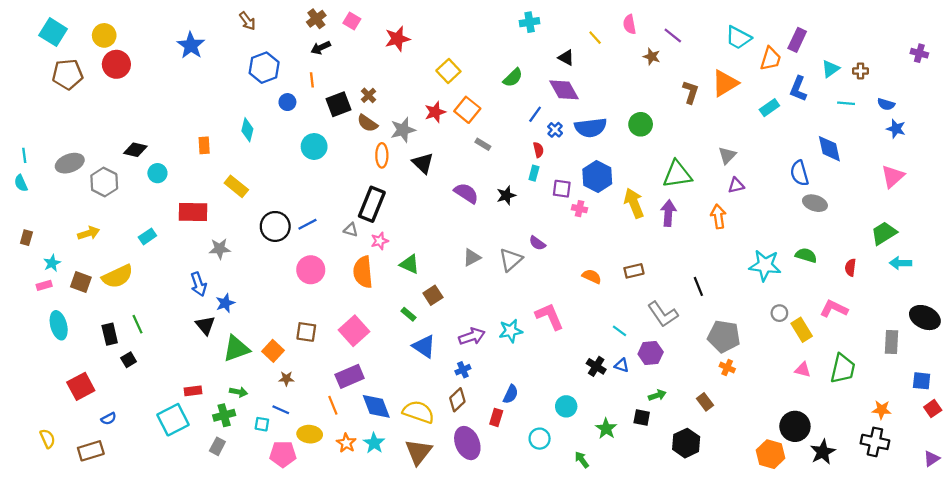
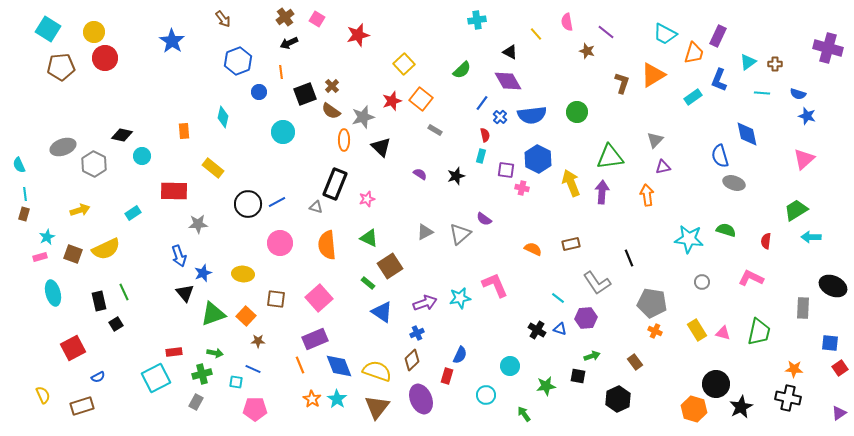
purple cross: (919, 53) -> (828, 48), size x1.8
cyan line: (24, 155) -> (25, 194), moved
purple semicircle: (466, 193) -> (420, 174), size x0.6
pink star: (380, 241) -> (367, 199), moved
brown square: (433, 295) -> (390, 266), size x1.4
yellow rectangle: (802, 330) -> (697, 330), moved
green star: (606, 429) -> (546, 386), turned 30
yellow ellipse: (310, 434) -> (243, 274), moved

